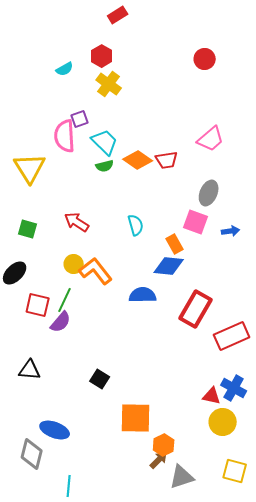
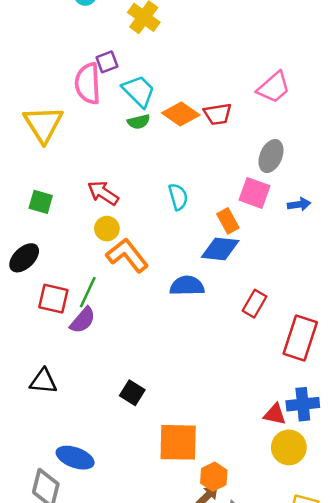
yellow circle: (74, 264) -> (107, 229), moved
red rectangle: (196, 309) -> (254, 304), size x0.6
red rectangle: (232, 336) -> (300, 338), turned -48
blue cross: (234, 388) -> (303, 404), turned -35

